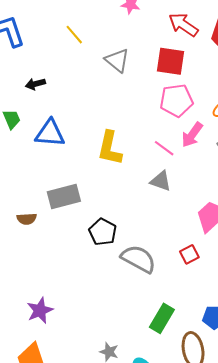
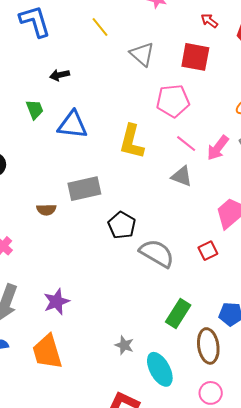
red arrow: (183, 25) -> (209, 21), size x0.6
pink pentagon: (176, 100) -> (173, 101), moved
pink arrow: (192, 135) -> (218, 148), moved

